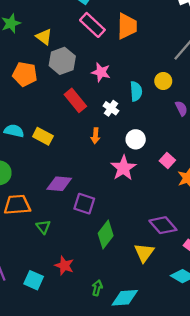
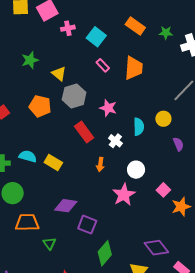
pink rectangle: (92, 25) -> (103, 65), size x0.6

